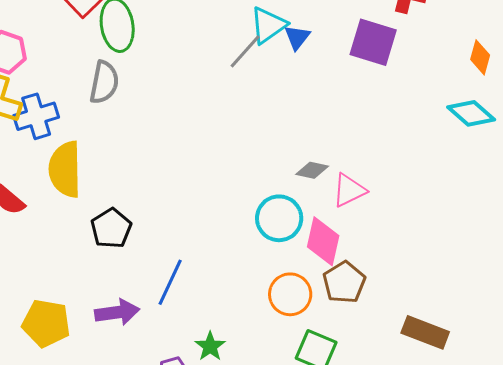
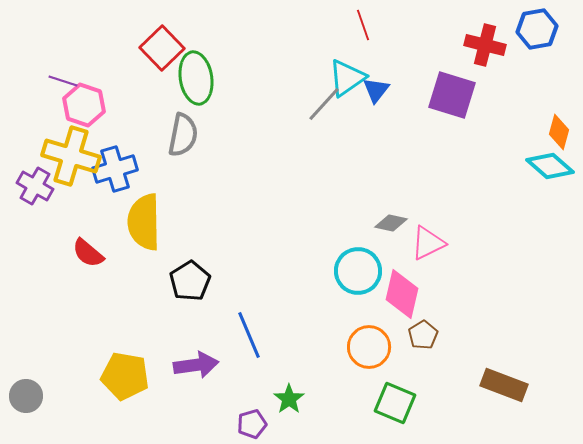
orange diamond: (480, 57) -> (559, 132), moved
blue line: (170, 282) -> (249, 335), turned -48
brown pentagon: (344, 282) -> (423, 335), size x0.7

